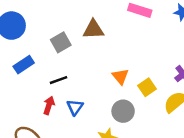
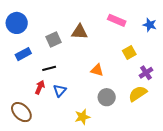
orange triangle: (120, 76) -> (97, 70), turned -40
yellow square: (147, 87) -> (129, 53), moved
gray circle: (123, 111) -> (107, 97), moved

